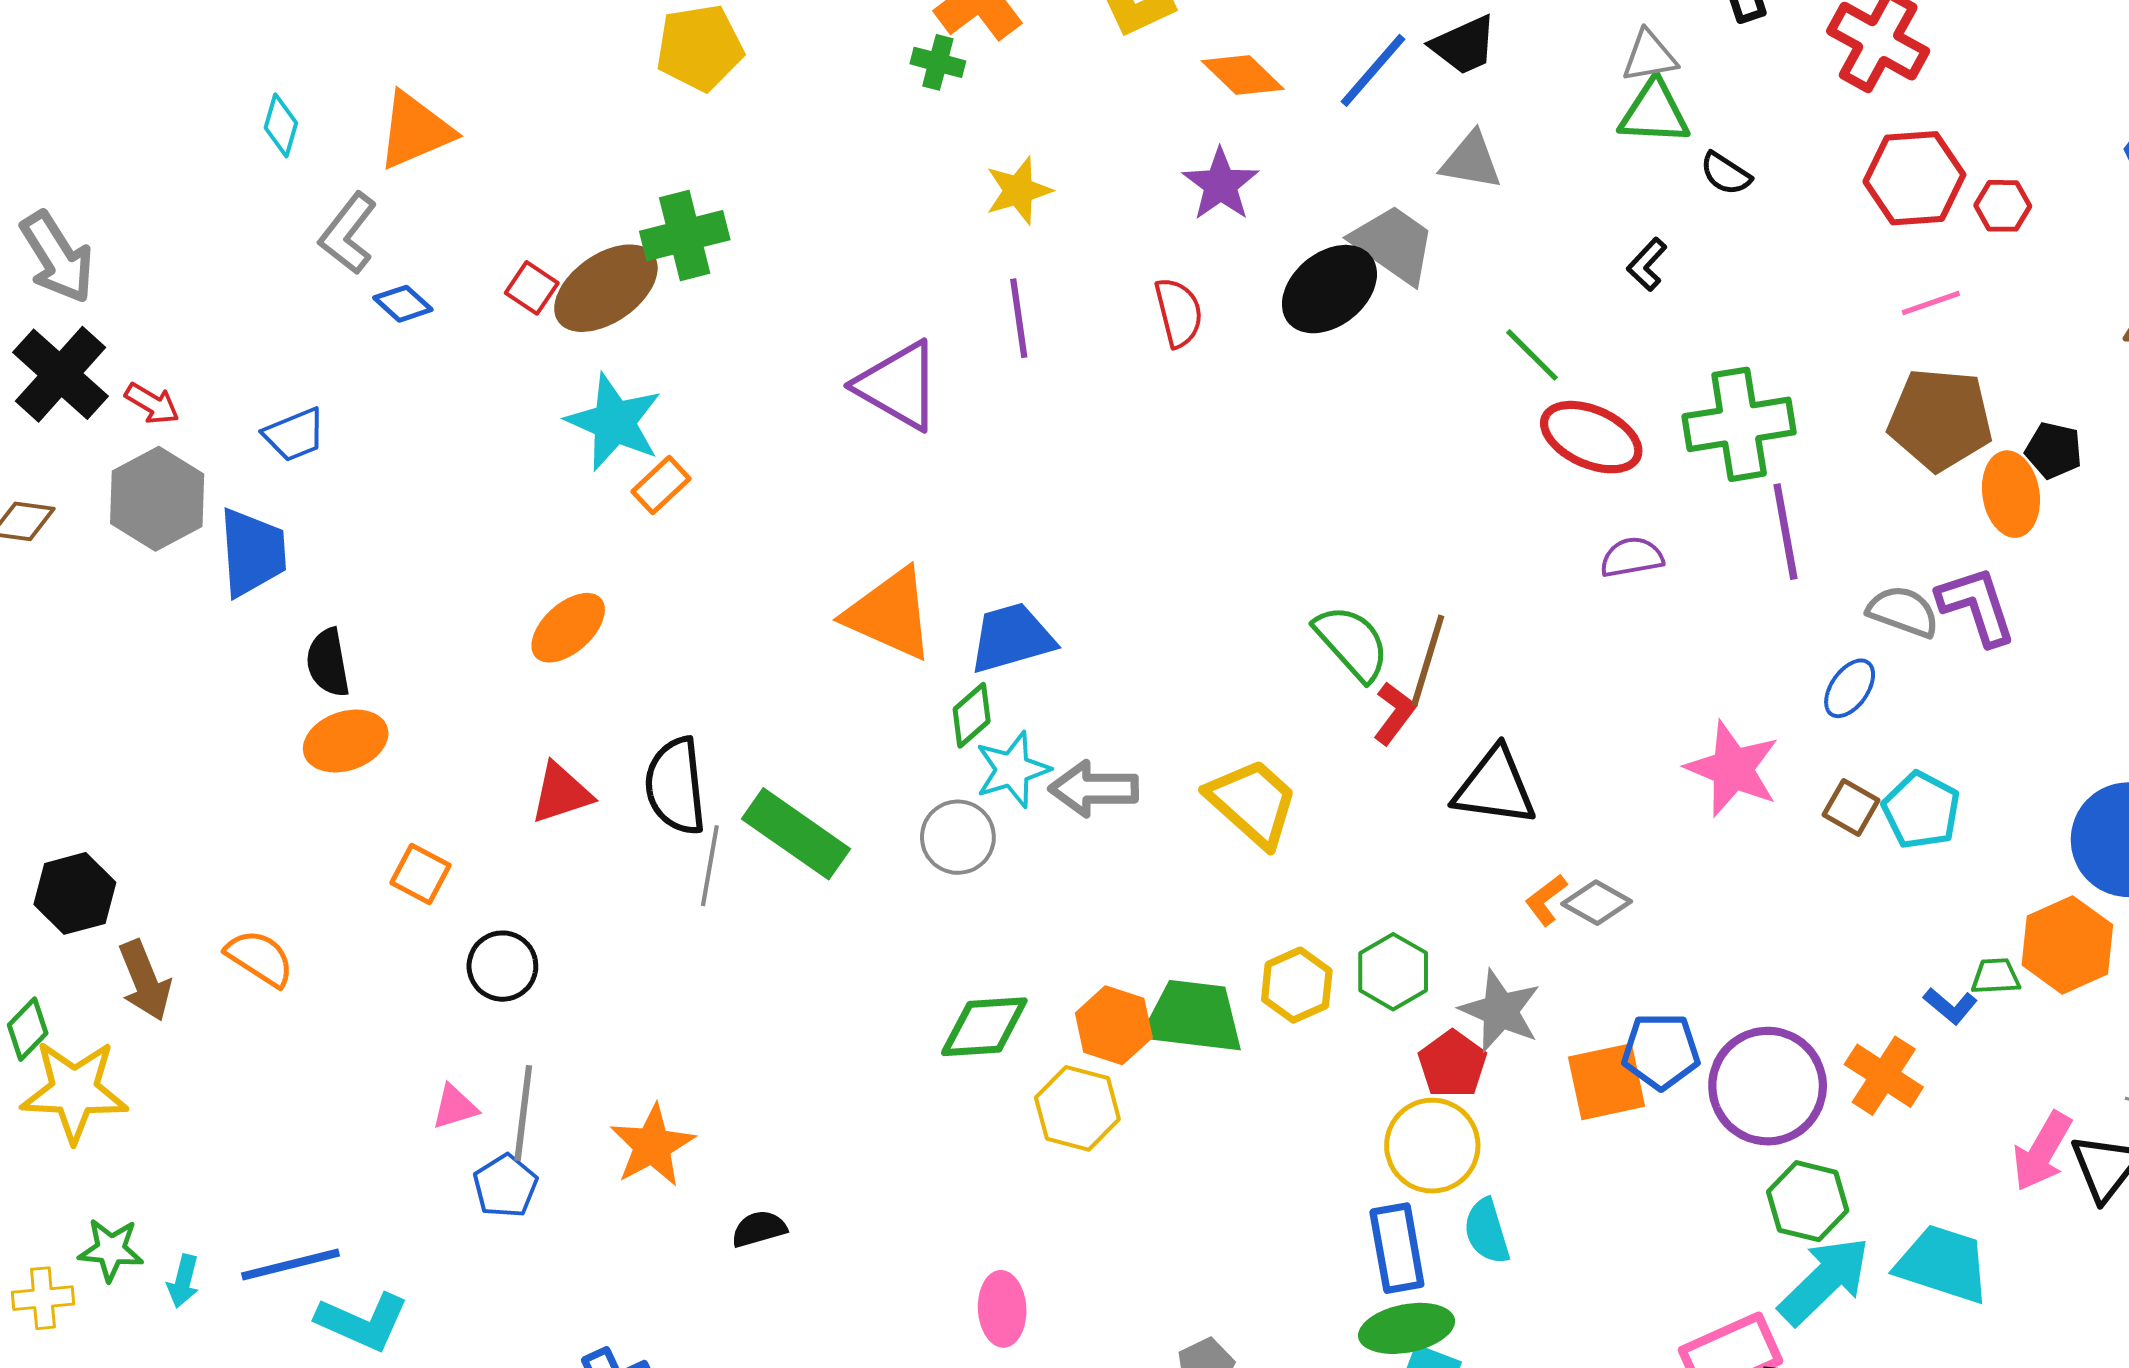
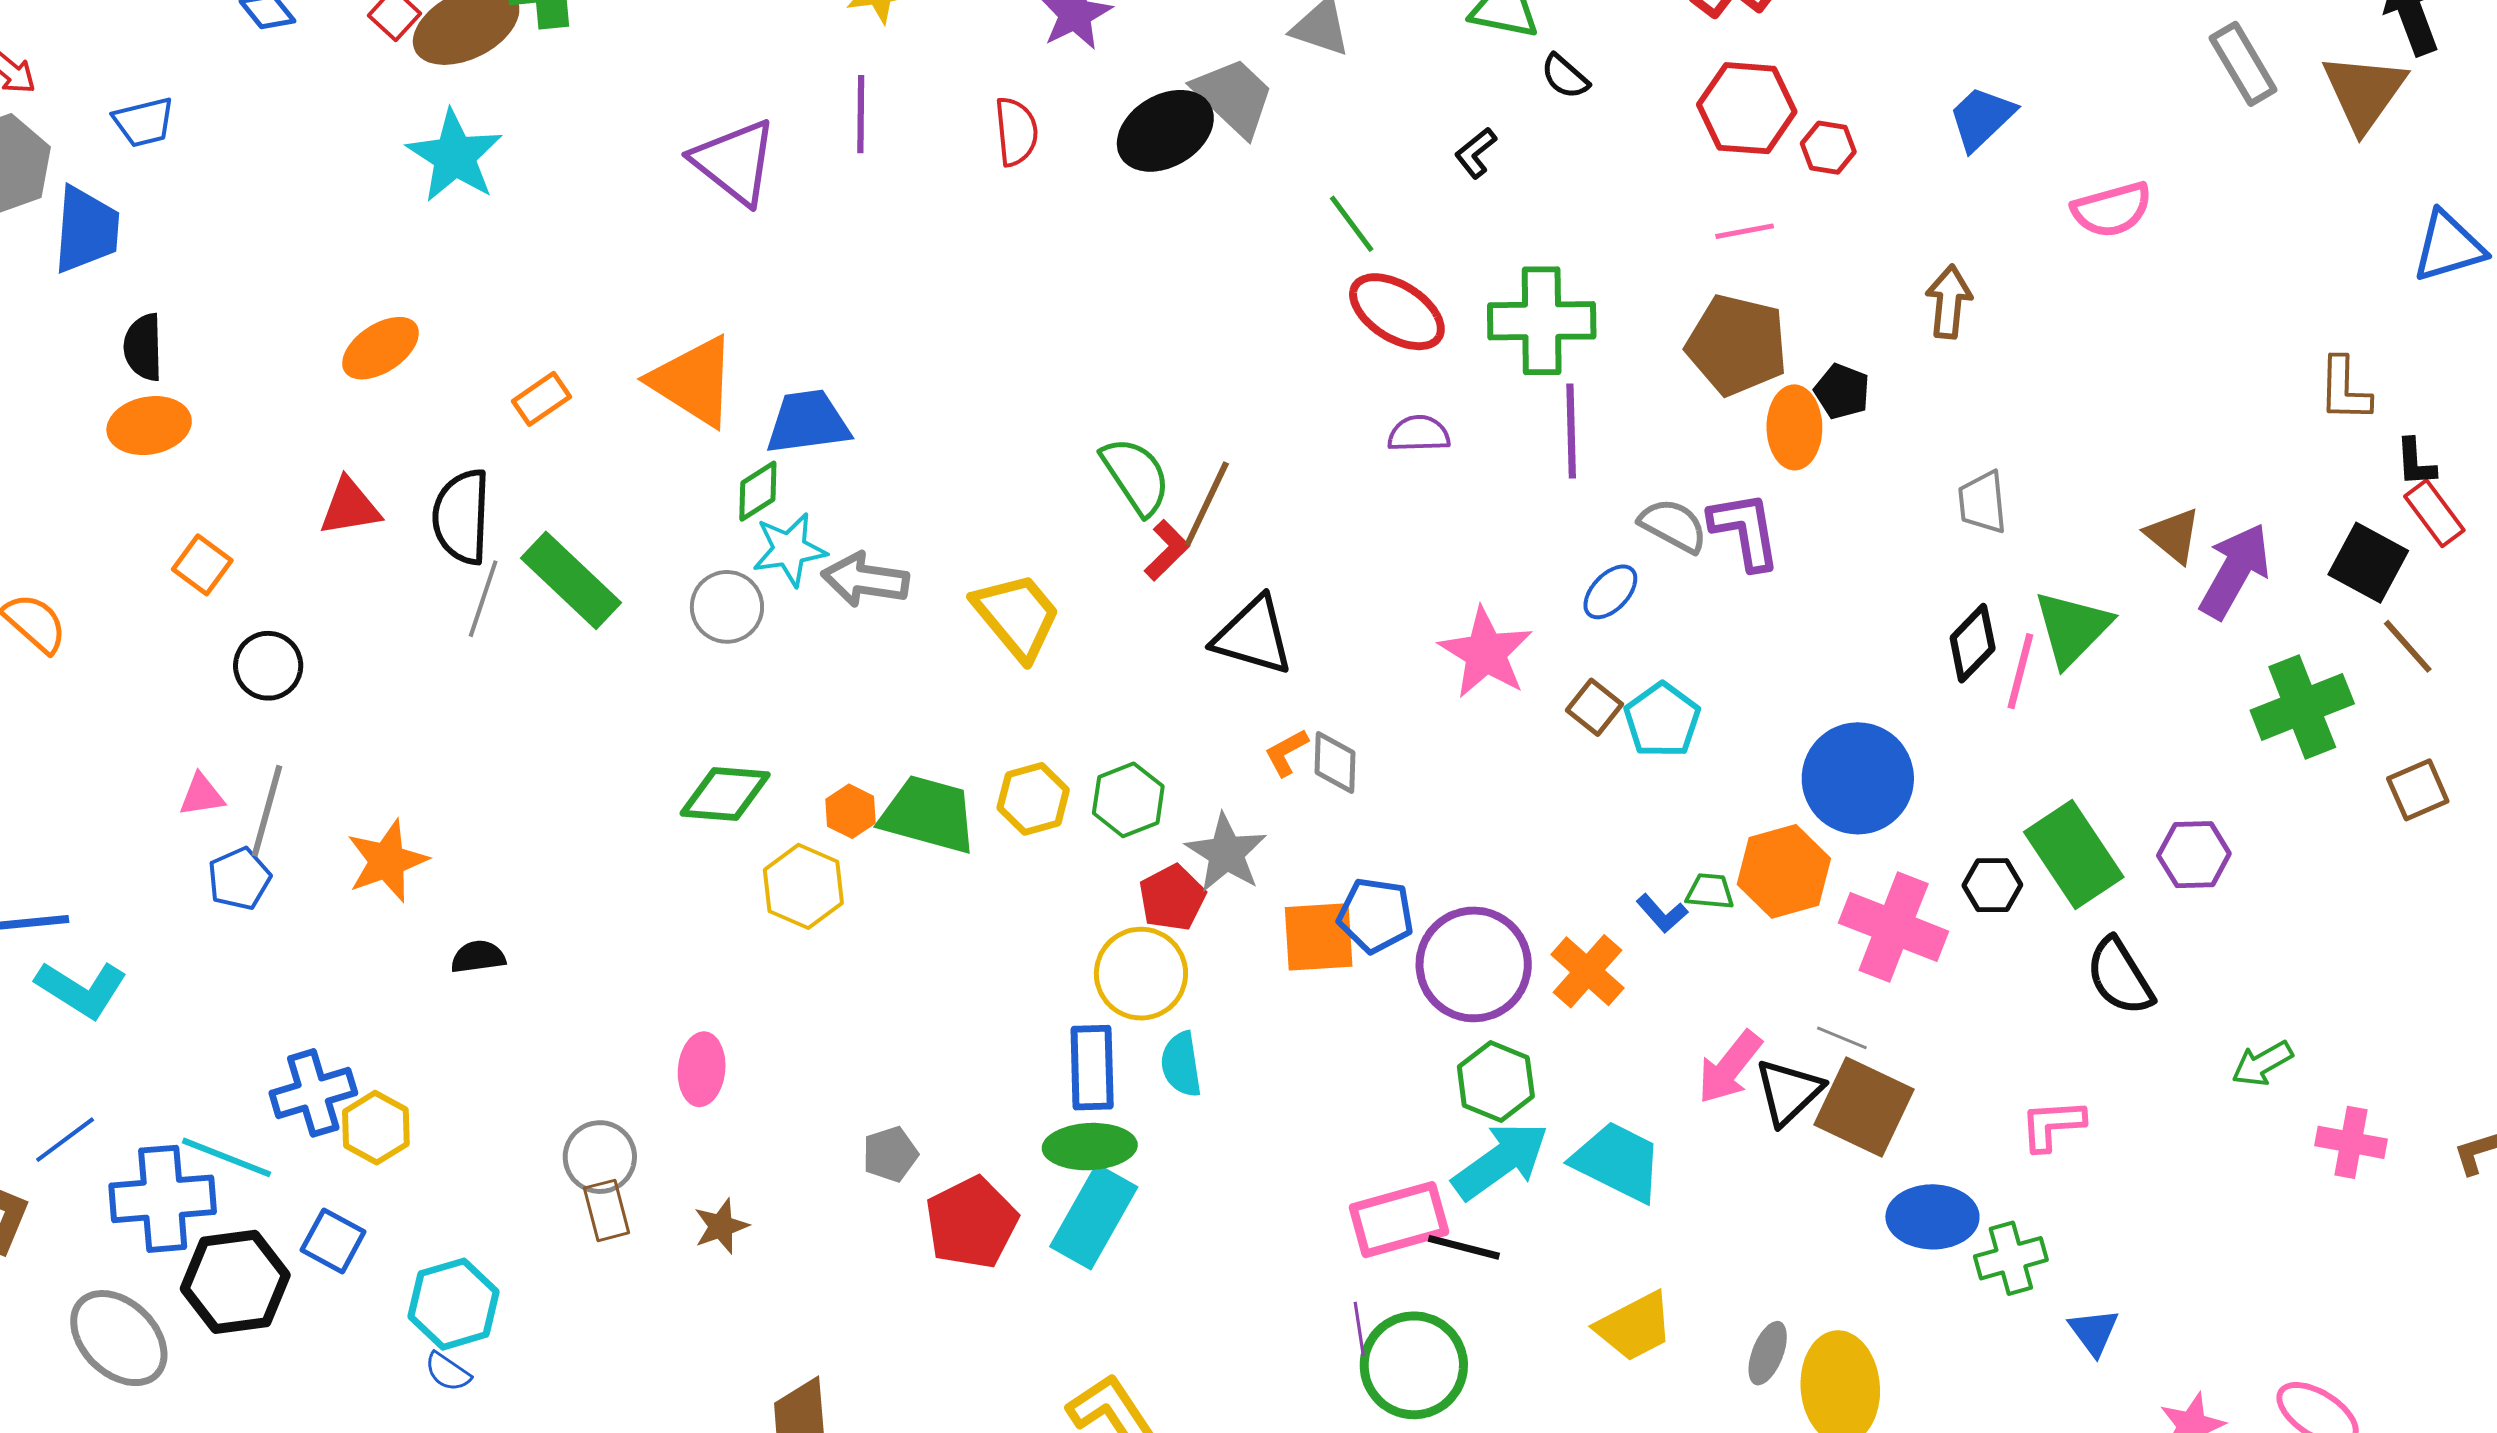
orange rectangle: (661, 485) -> (542, 399), moved
gray diamond: (1597, 903) -> (1335, 762), turned 54
orange hexagon: (1114, 1025) -> (851, 811), size x0.7

